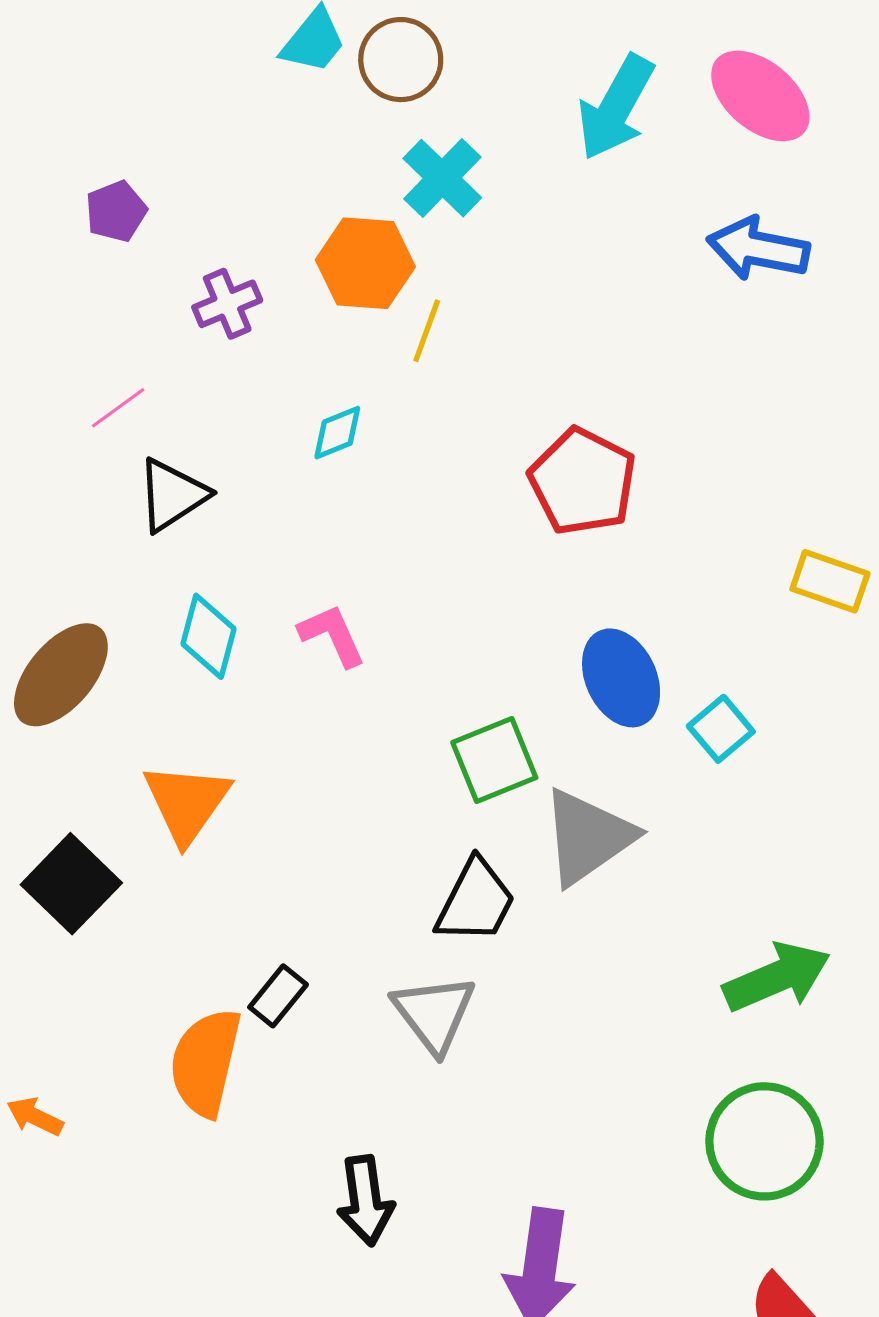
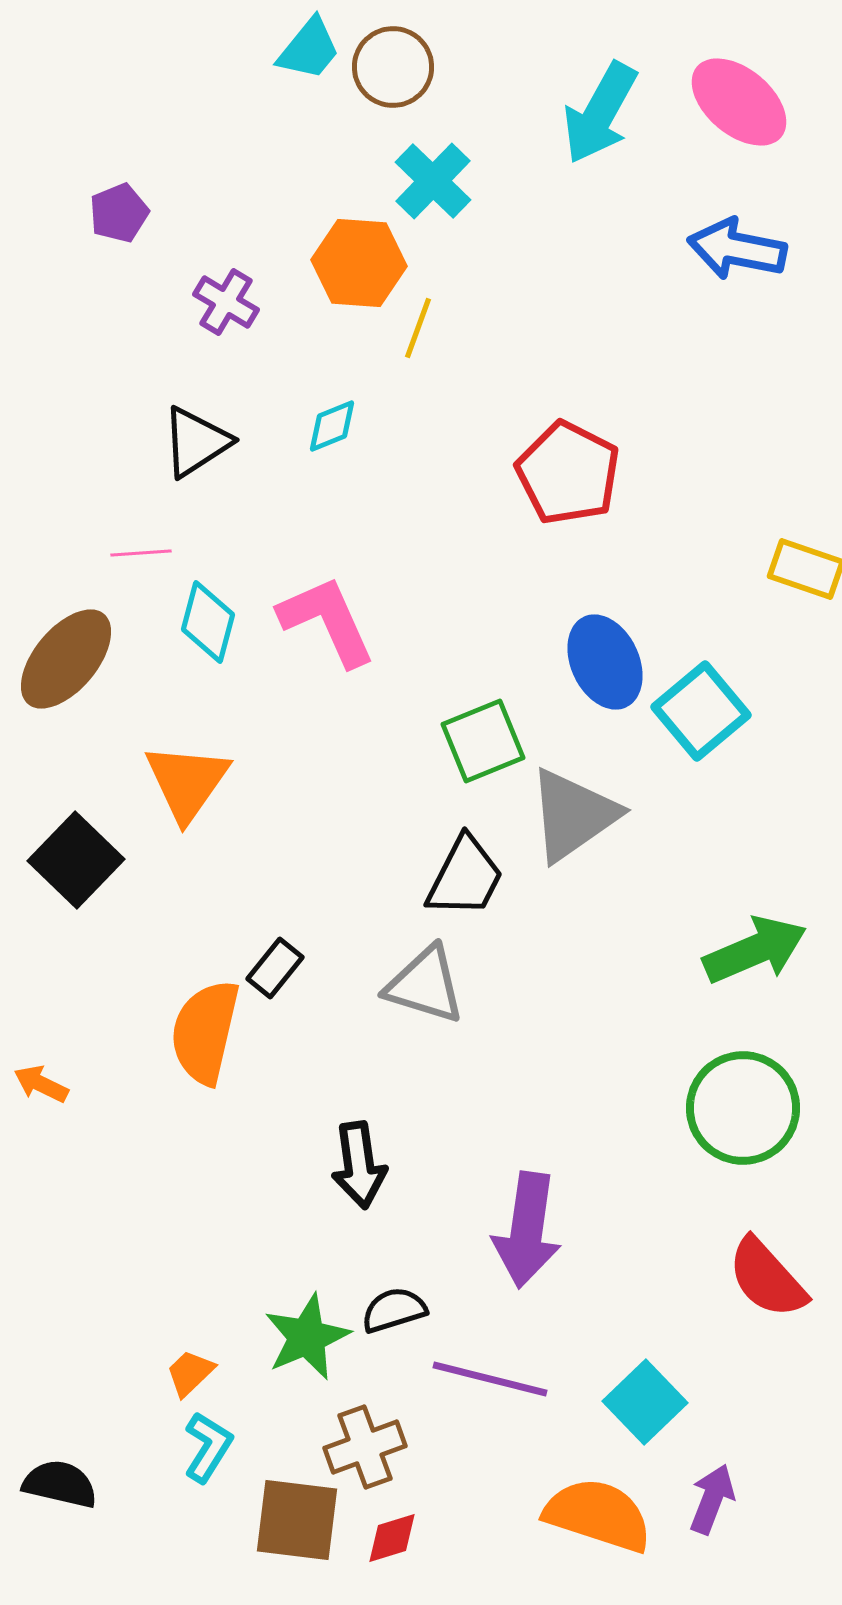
purple cross: (227, 304) -> (226, 302), turned -36
pink line: (118, 408) -> (141, 553), moved, turned 32
black triangle: (172, 495) -> (196, 442), moved
pink L-shape: (332, 635) -> (327, 621), size x1.5
cyan square: (721, 729) -> (701, 711), size x1.5
gray triangle: (434, 1014) -> (425, 985), turned -36

